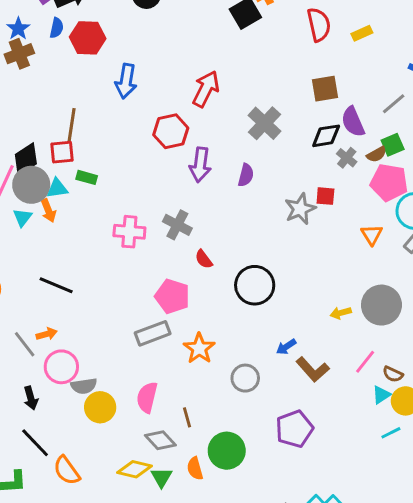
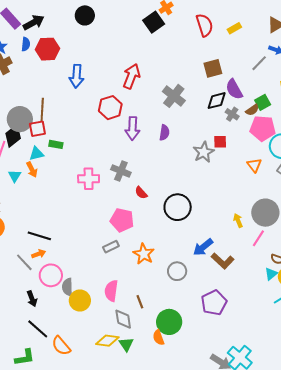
gray line: (394, 104) -> (259, 63), moved
gray circle: (31, 185) -> (20, 119), moved
black line: (56, 285) -> (39, 236), moved
yellow arrow: (341, 313) -> (238, 221), turned 88
gray rectangle: (153, 333) -> (111, 247), size x0.7
blue arrow: (286, 347) -> (203, 247), size x1.5
pink line: (365, 362) -> (258, 238), moved
gray semicircle: (84, 386) -> (67, 287), turned 102
gray diamond: (160, 440) -> (123, 319), turned 40
orange semicircle: (195, 468) -> (159, 338), moved

